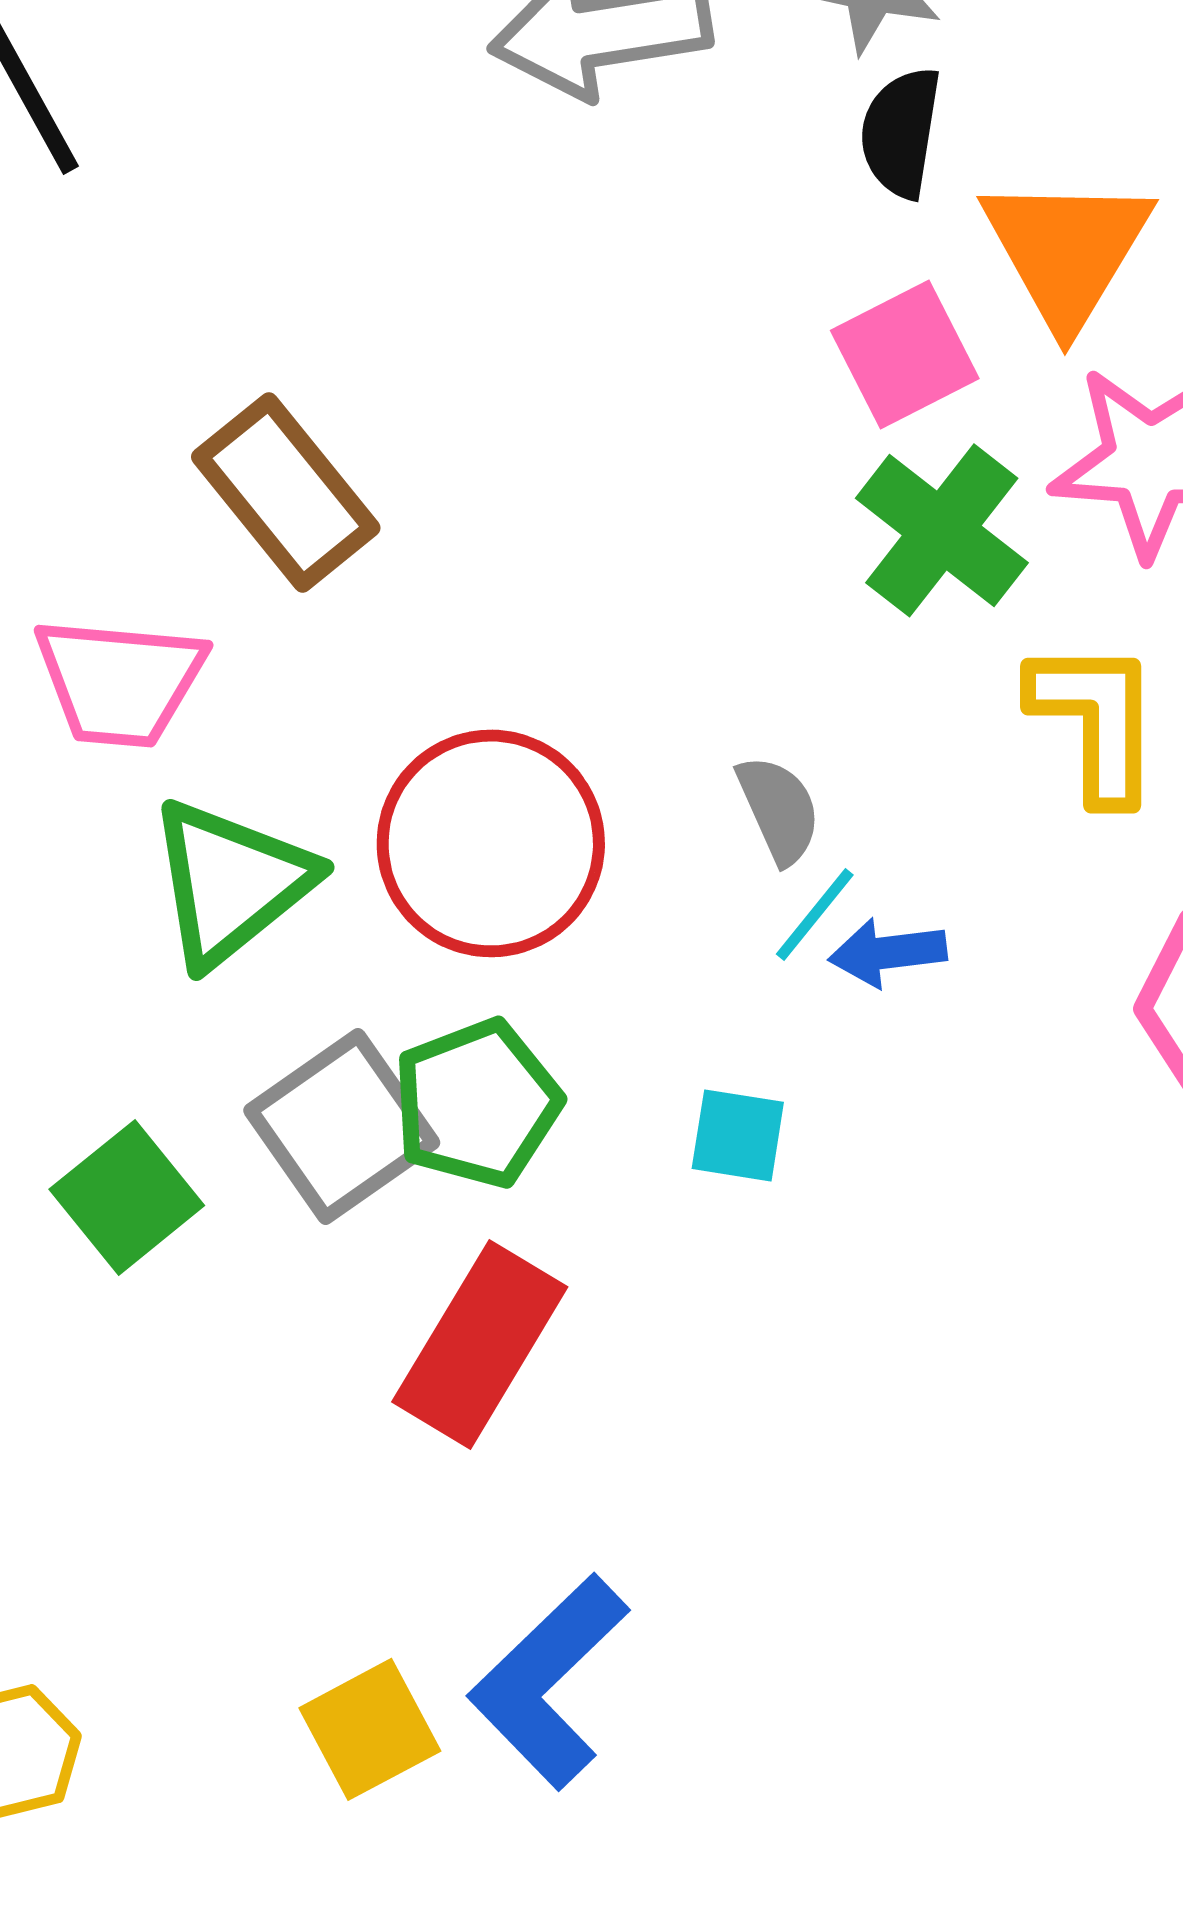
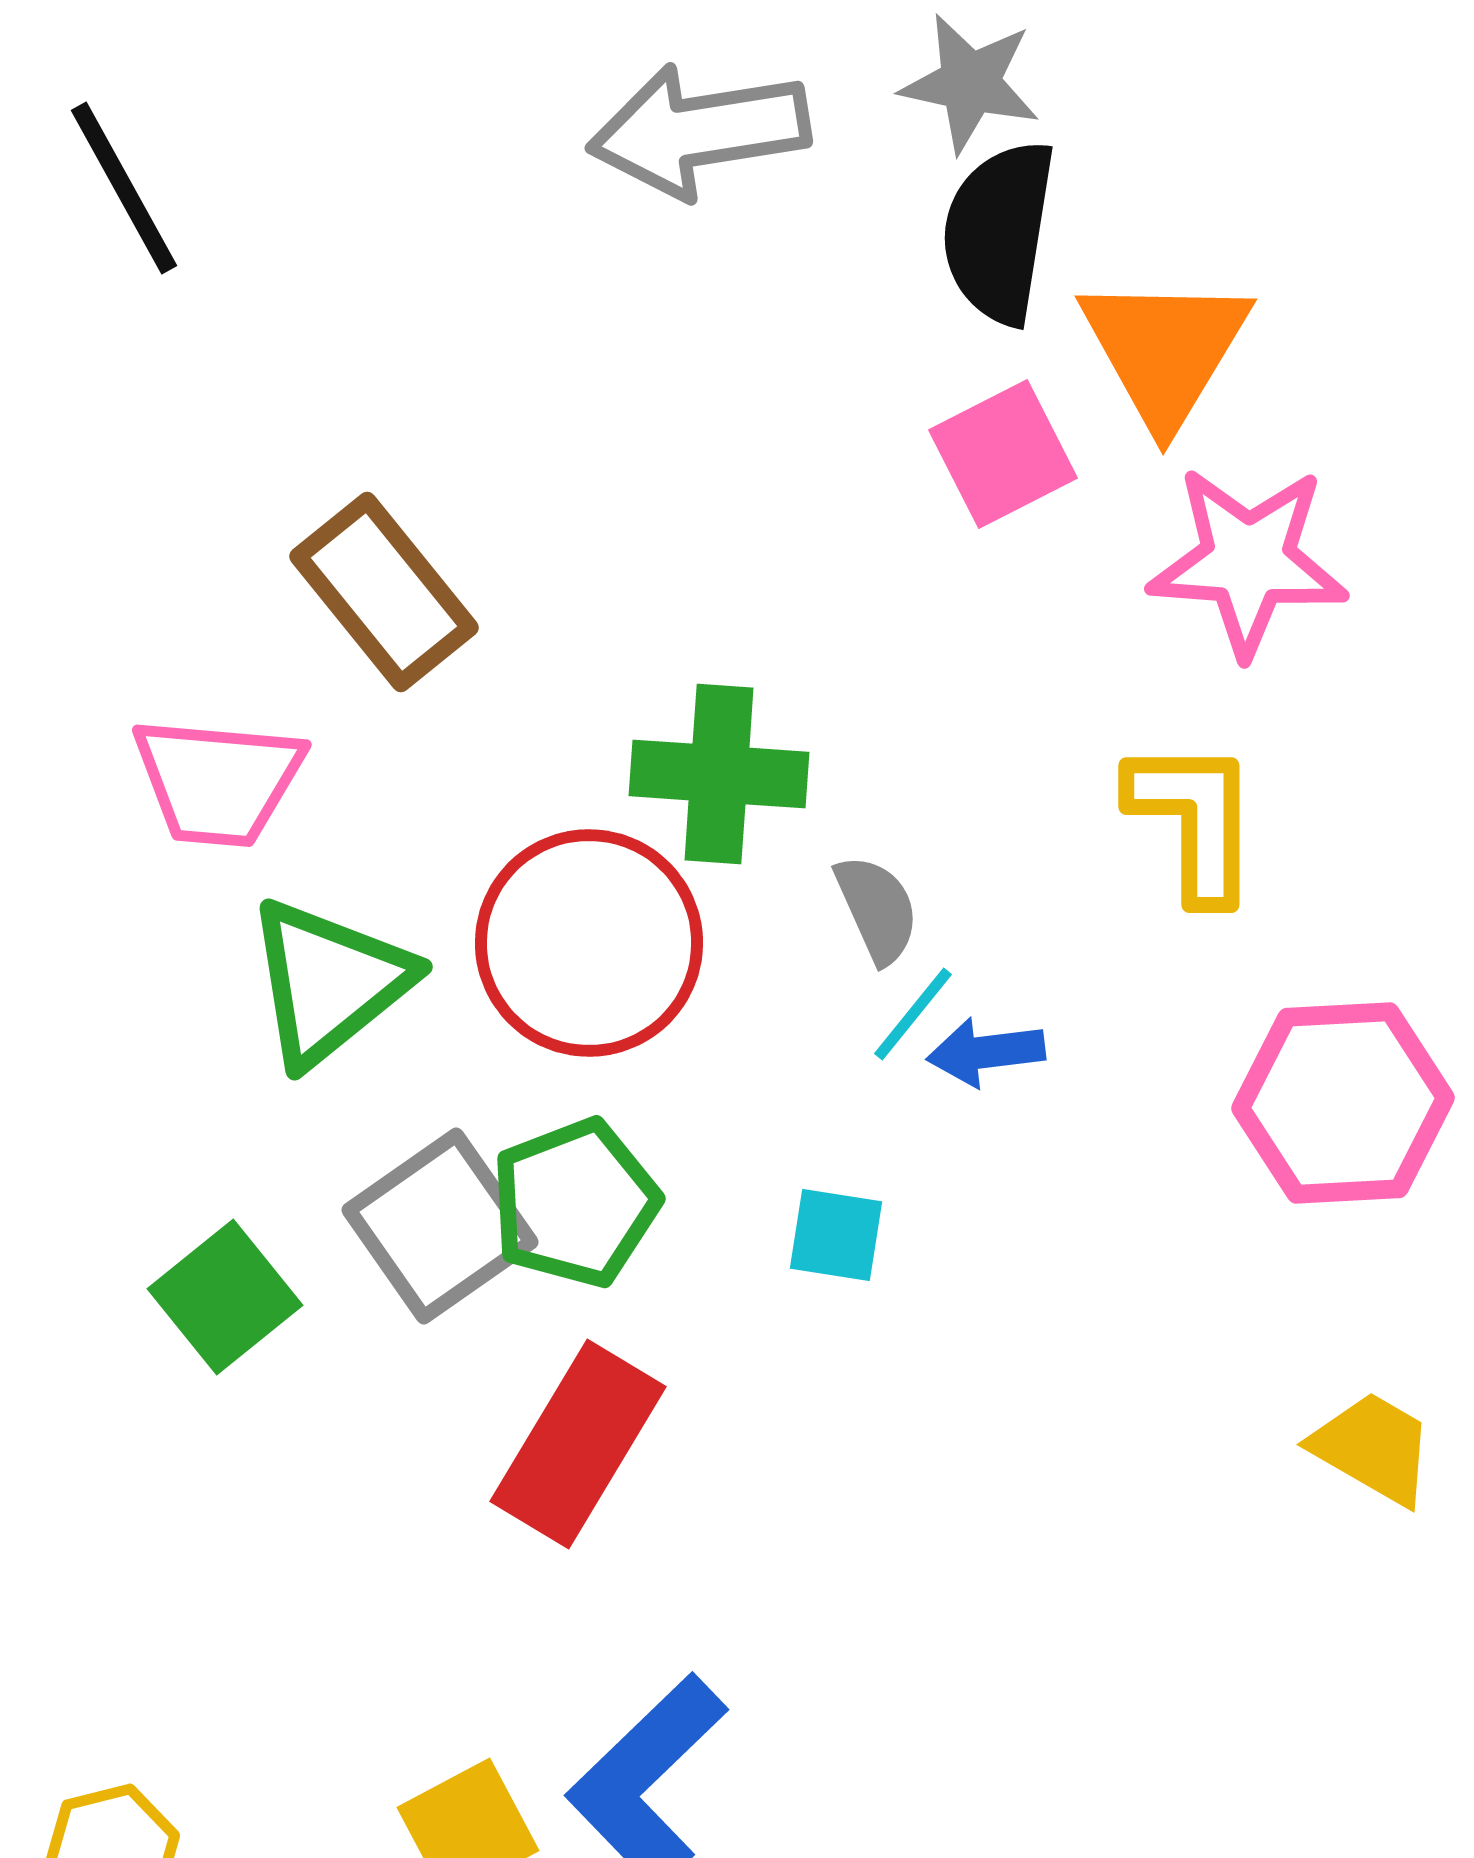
black semicircle: (901, 132) -> (999, 232), size x1.4
green cross: (942, 530) -> (719, 774), moved, turned -34

